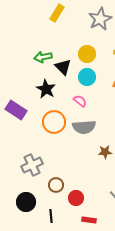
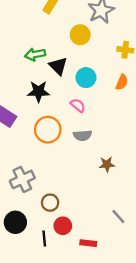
yellow circle: (87, 54) -> (80, 35), moved
black star: (46, 89) -> (39, 91), turned -30
gray semicircle: (84, 127) -> (82, 135), size x0.7
red circle: (76, 198) -> (63, 226), moved

